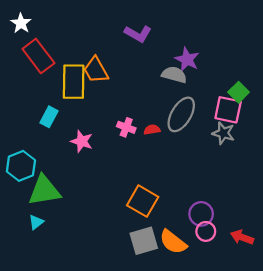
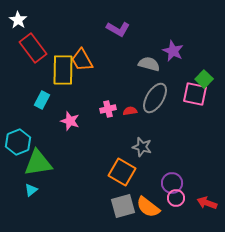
purple star: (187, 59) -> (173, 51), moved
pink cross: (126, 127) -> (108, 109), turned -35
gray star: (223, 133) -> (142, 147), moved

